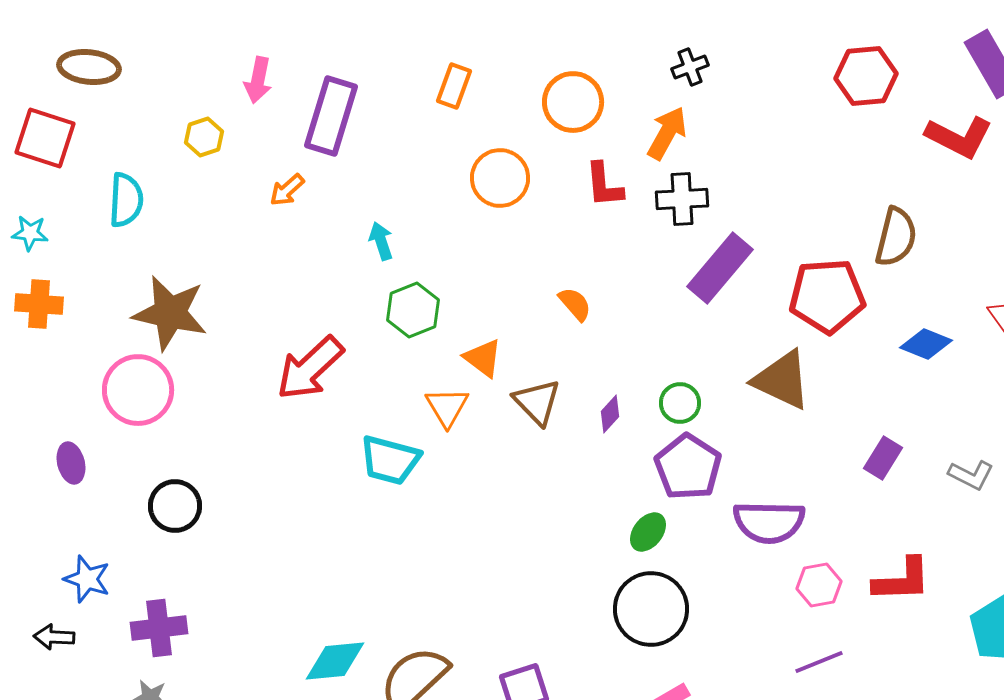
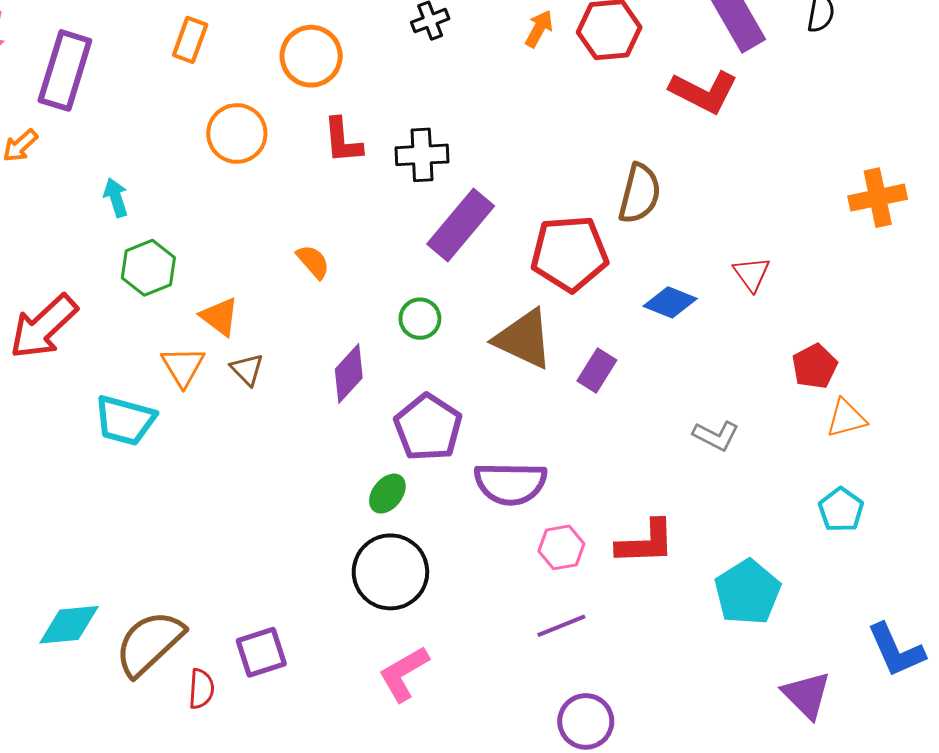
orange arrow: (667, 133) -> (539, 29), moved, size x0.7
brown triangle: (537, 402) -> (247, 369), moved, size x0.7
green circle: (680, 403) -> (420, 319), moved
purple diamond: (610, 414) -> (349, 374), size x1.5
purple rectangle: (883, 458) -> (597, 370), moved

